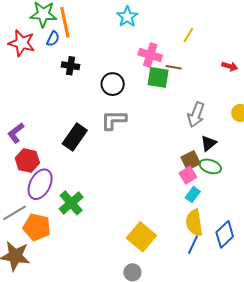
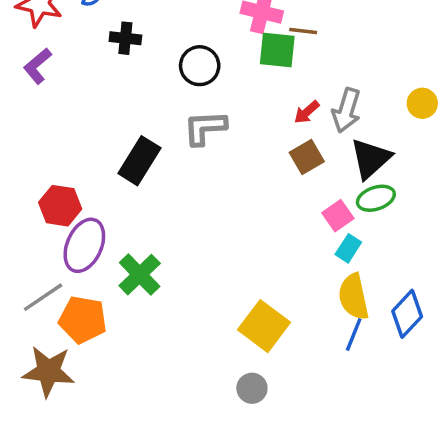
red arrow: (230, 66) -> (307, 112), moved, turned 126
purple L-shape: (16, 133) -> (37, 66), moved
black triangle: (209, 143) -> (371, 159), size x1.5
brown square: (191, 160) -> (307, 157), moved
green ellipse: (210, 166) -> (376, 198), turned -35

